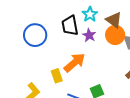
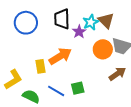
cyan star: (90, 14) -> (91, 22), moved
orange circle: (115, 35) -> (103, 49), moved

